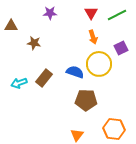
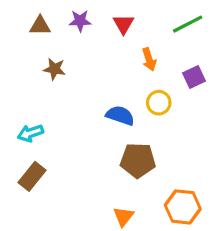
red triangle: (91, 13) -> (123, 24), moved
brown triangle: (11, 26) -> (40, 26), moved
yellow circle: (99, 64) -> (159, 103), size x0.6
brown rectangle: (44, 78) -> (32, 176), moved

